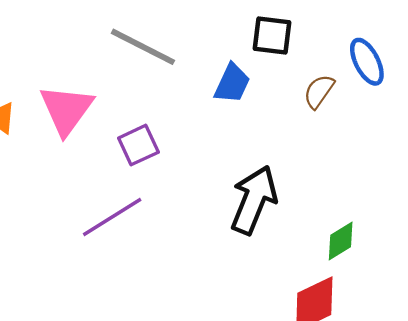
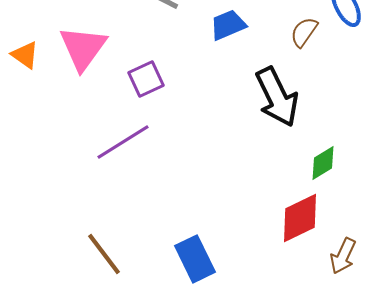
blue trapezoid: (232, 83) -> (228, 25), turned -138
black arrow: (254, 200) -> (277, 97), moved, turned 132

